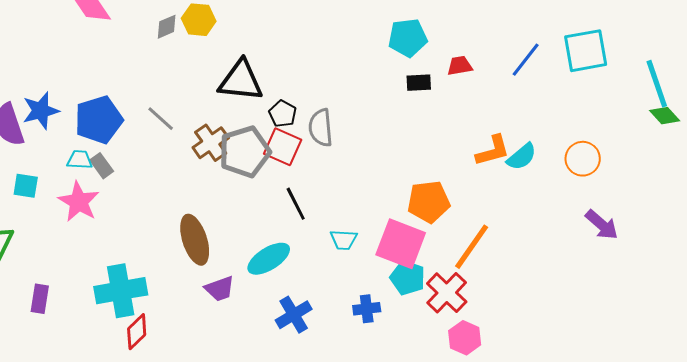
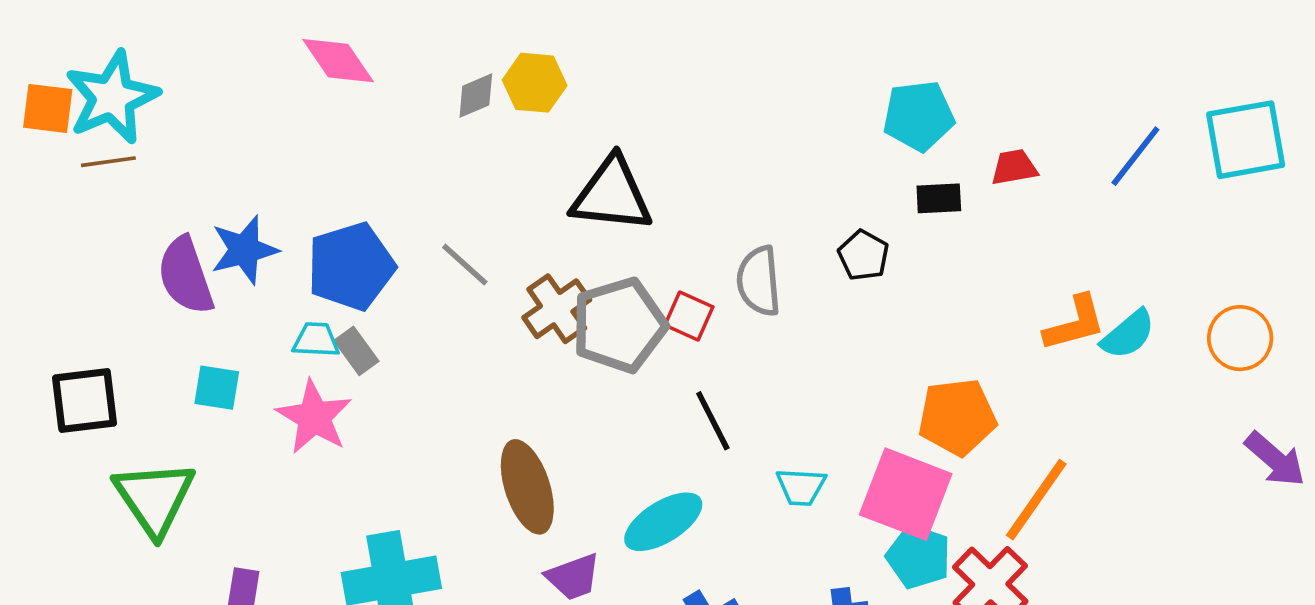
black pentagon: (283, 114) -> (863, 255), moved
red square: (283, 147) -> (689, 316), size x0.7

